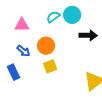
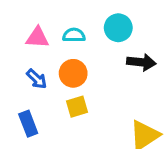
cyan semicircle: (53, 17) -> (74, 35), moved, turned 32
blue rectangle: (13, 72) -> (28, 124), moved

